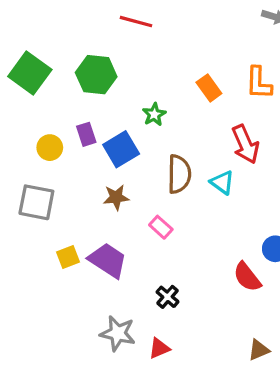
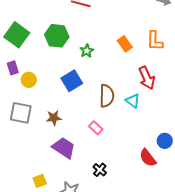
green star: (154, 114) -> (87, 51), moved
purple rectangle: (86, 134) -> (13, 68), moved
brown star: (116, 197) -> (54, 118), moved
yellow square: (68, 257) -> (40, 181), moved

